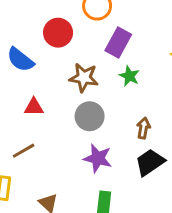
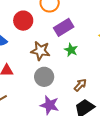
purple rectangle: (118, 42) -> (64, 27), turned 30
brown arrow: (143, 128) -> (80, 85), turned 32

